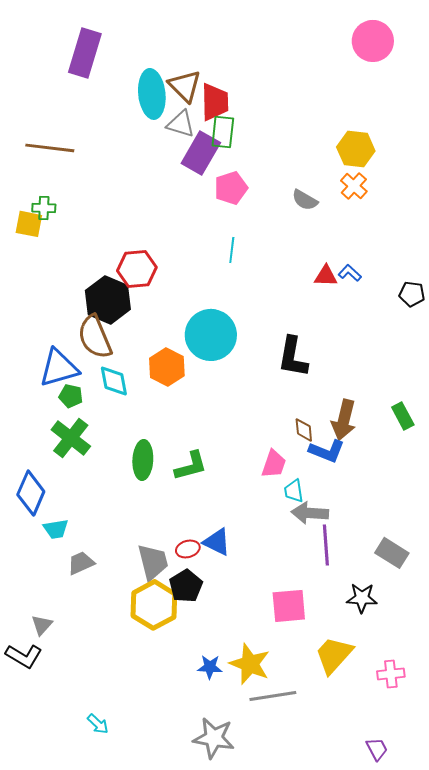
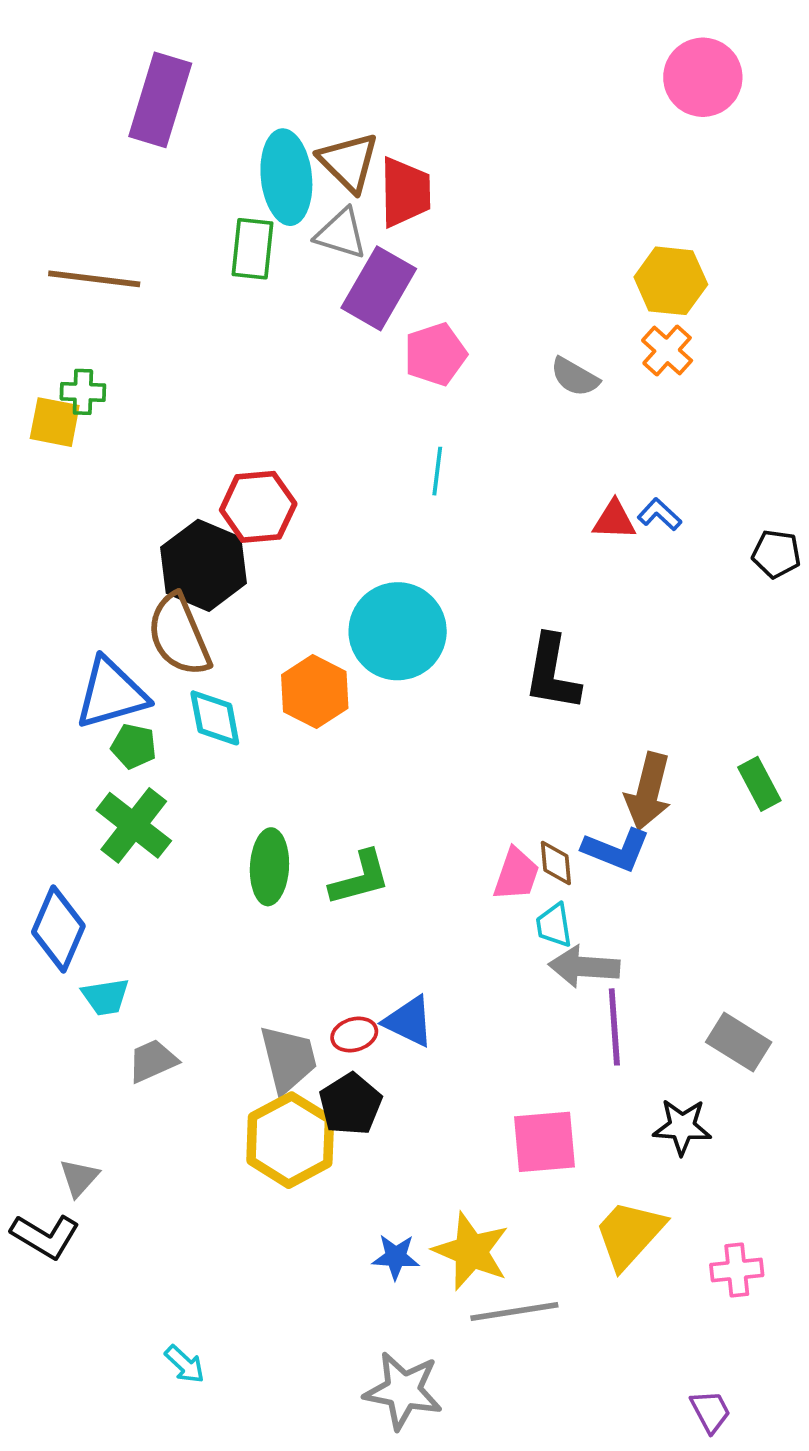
green rectangle: (223, 132) -> (252, 249), moved
brown diamond: (304, 430) -> (556, 863), moved

